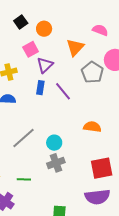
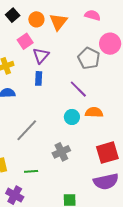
orange triangle: (75, 47) -> (58, 22), moved
purple line: (63, 91) -> (78, 89), moved
cyan circle: (54, 143) -> (72, 117), moved

